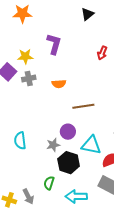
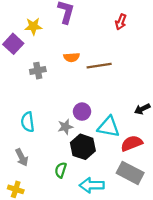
gray cross: (29, 78) -> (38, 71), moved
brown line: (83, 106) -> (99, 66), moved
gray arrow: (28, 196) -> (22, 157), moved

